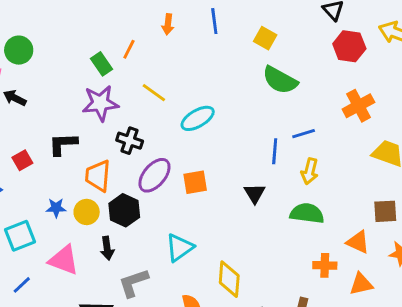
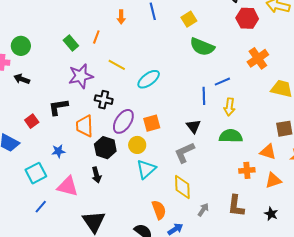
yellow square: (265, 38) -> (189, 19), turned 35
green rectangle: (101, 64) -> (71, 43), moved
yellow circle: (87, 212) -> (137, 145), moved
gray L-shape: (133, 283) -> (184, 153), moved

